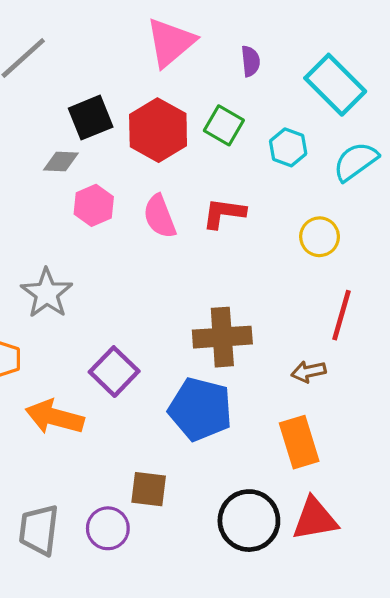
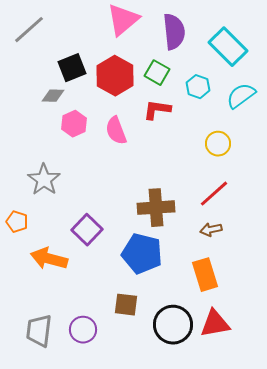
purple semicircle: (251, 61) -> (174, 32), size x1.8
red L-shape: (224, 213) -> (157, 110), moved
red line: (341, 315) -> (214, 194), moved, turned 32
brown square: (149, 489) -> (126, 305), moved

